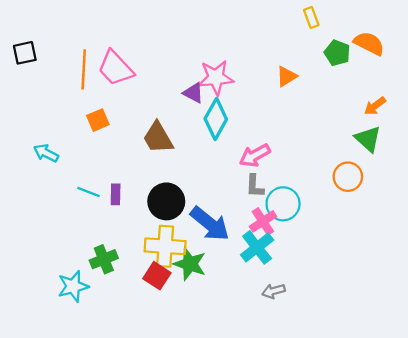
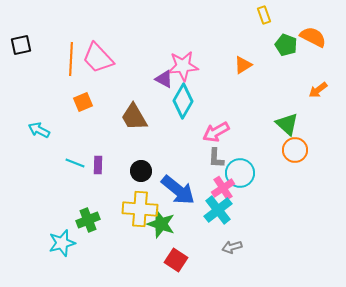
green triangle: (368, 139) -> (287, 124), moved
black circle: (166, 201) -> (141, 171), size x0.7
red square: (157, 276) -> (176, 260), moved

